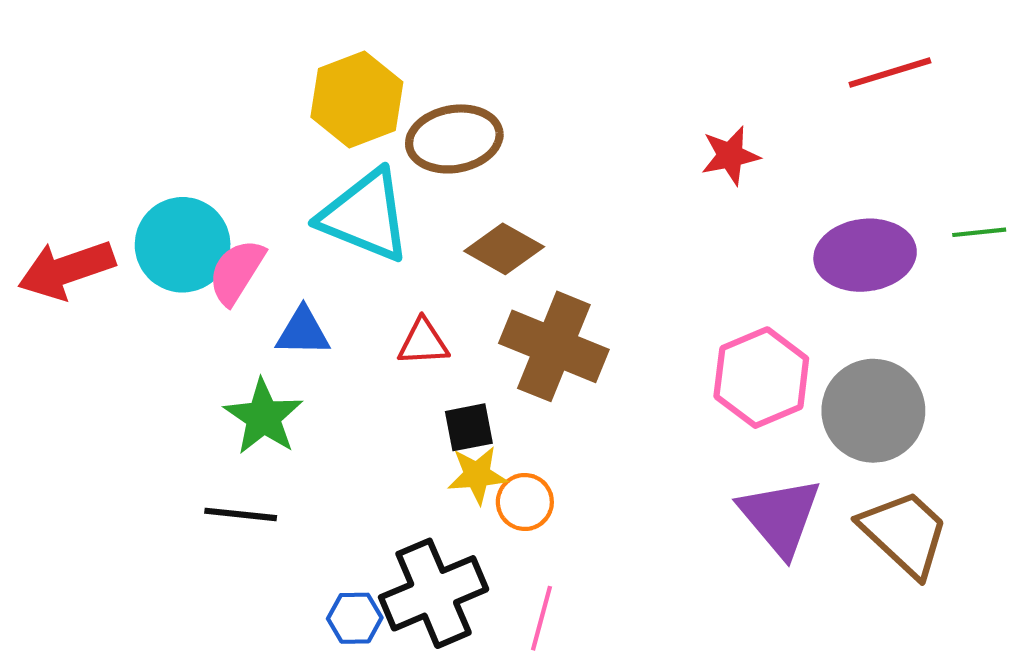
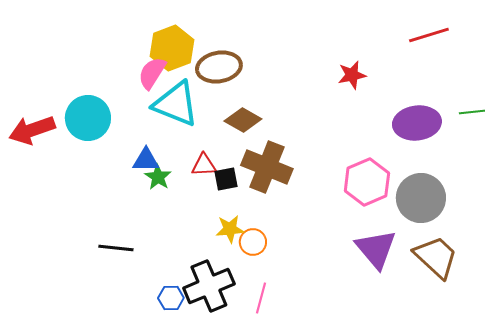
pink semicircle: (236, 272) -> (152, 73), moved
green star: (263, 417) -> (158, 177), moved, size x0.7
black square: (469, 427) -> (226, 179), moved

